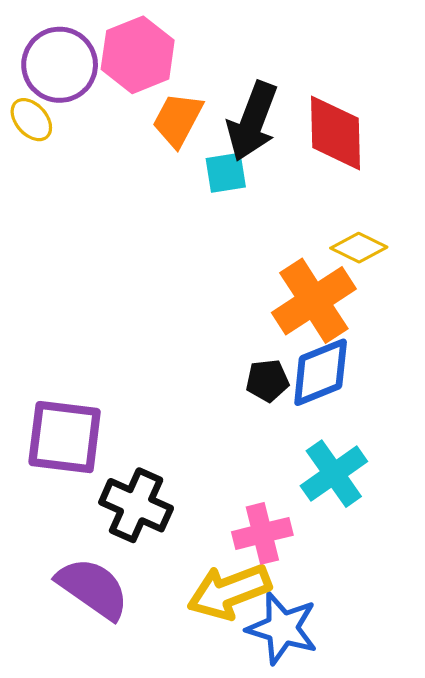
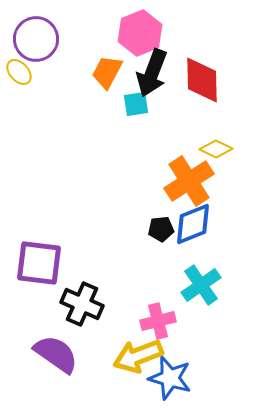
pink hexagon: (138, 55) -> (140, 33), moved

